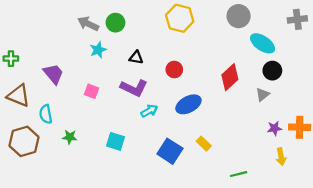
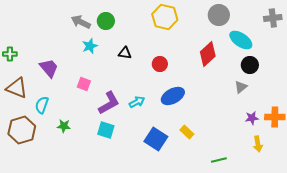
red diamond: (230, 77) -> (208, 54), moved
purple L-shape: (134, 88) -> (109, 103), moved, turned -55
cyan semicircle: (46, 114) -> (42, 105), turned 30

